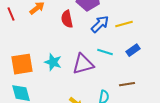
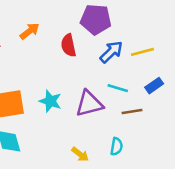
brown line: (127, 84) -> (132, 112), moved

